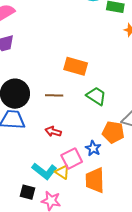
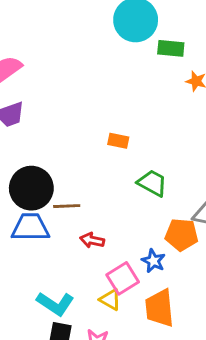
orange rectangle: (76, 66) -> (118, 141), size x0.6
brown line: (54, 95) -> (67, 206), moved
cyan L-shape: (44, 171) -> (55, 304), moved

